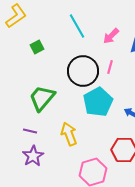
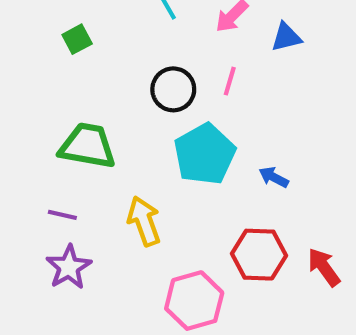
black circle: (83, 71) -> (173, 89), size x0.7
green trapezoid: (42, 98) -> (88, 146), turned 60

